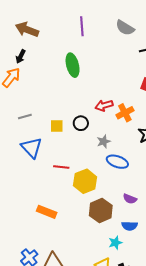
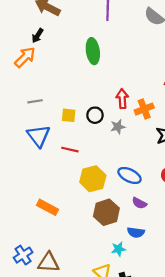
red arrow: (104, 105) -> (122, 99), turned 96
gray star: (104, 141) -> (118, 127), moved
blue ellipse: (117, 162) -> (130, 175), moved
red line: (61, 167) -> (70, 150), moved

